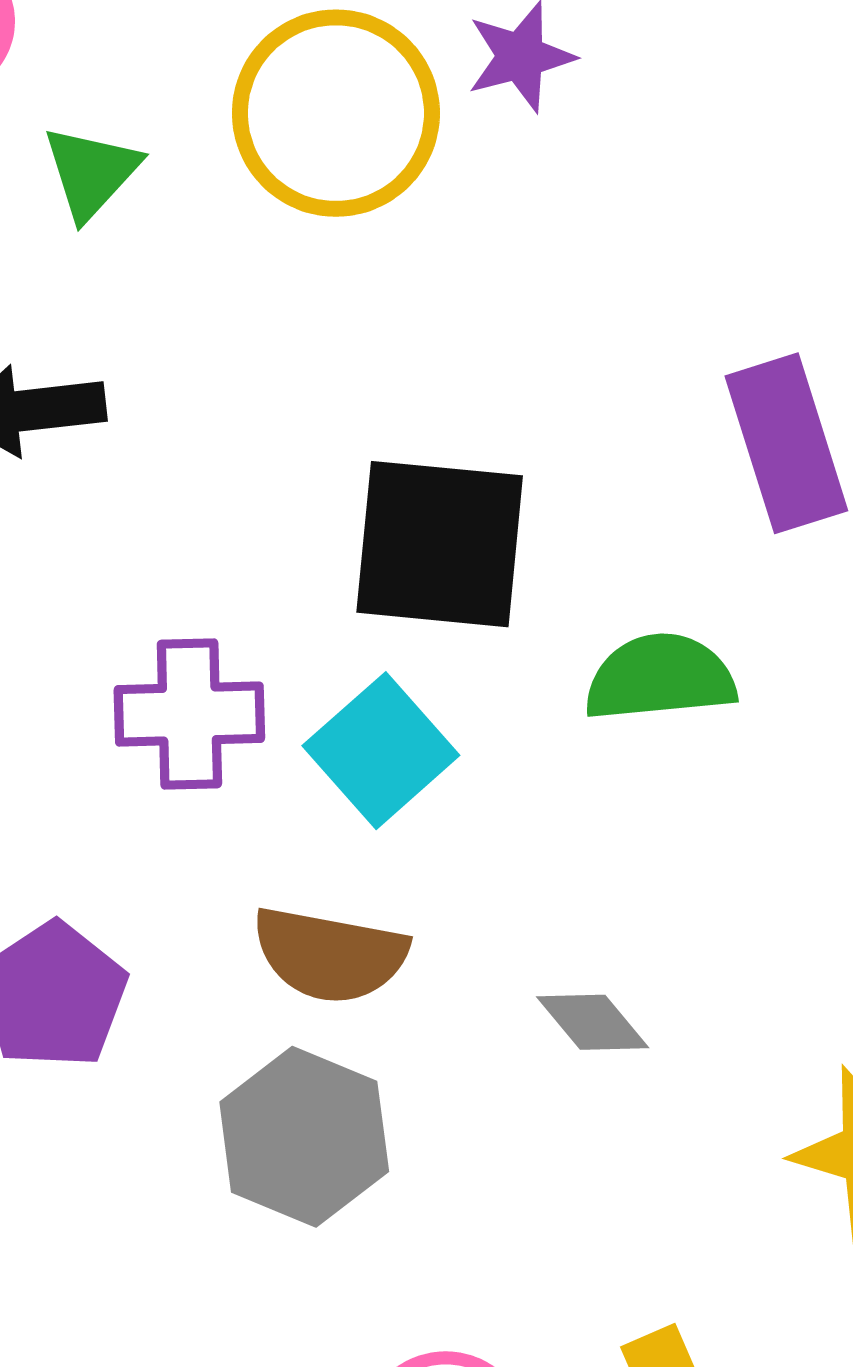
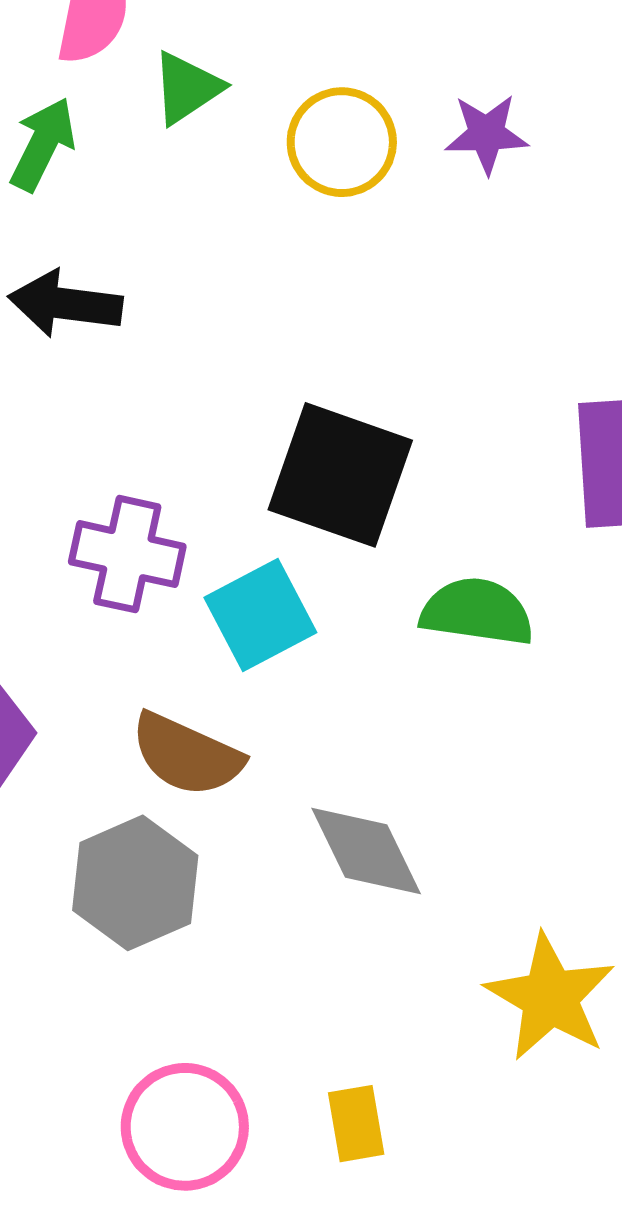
yellow circle: (336, 113) -> (342, 142), size x0.7
green triangle: (91, 172) -> (187, 88), moved
gray diamond: (593, 1022) -> (366, 851), size x1.5

